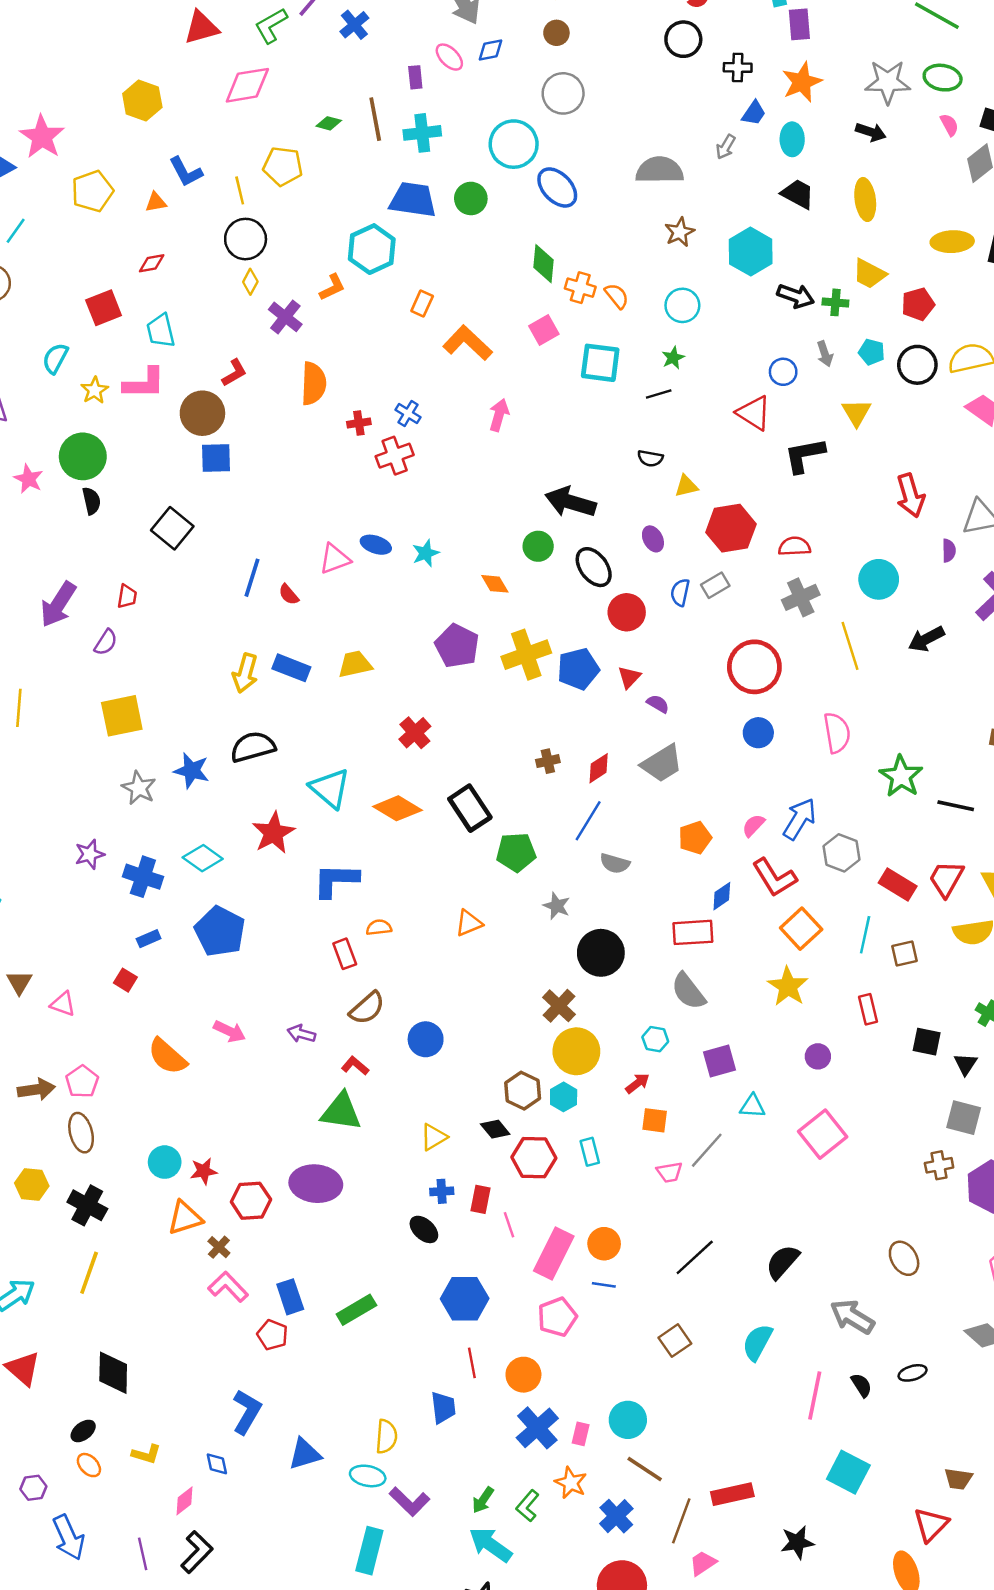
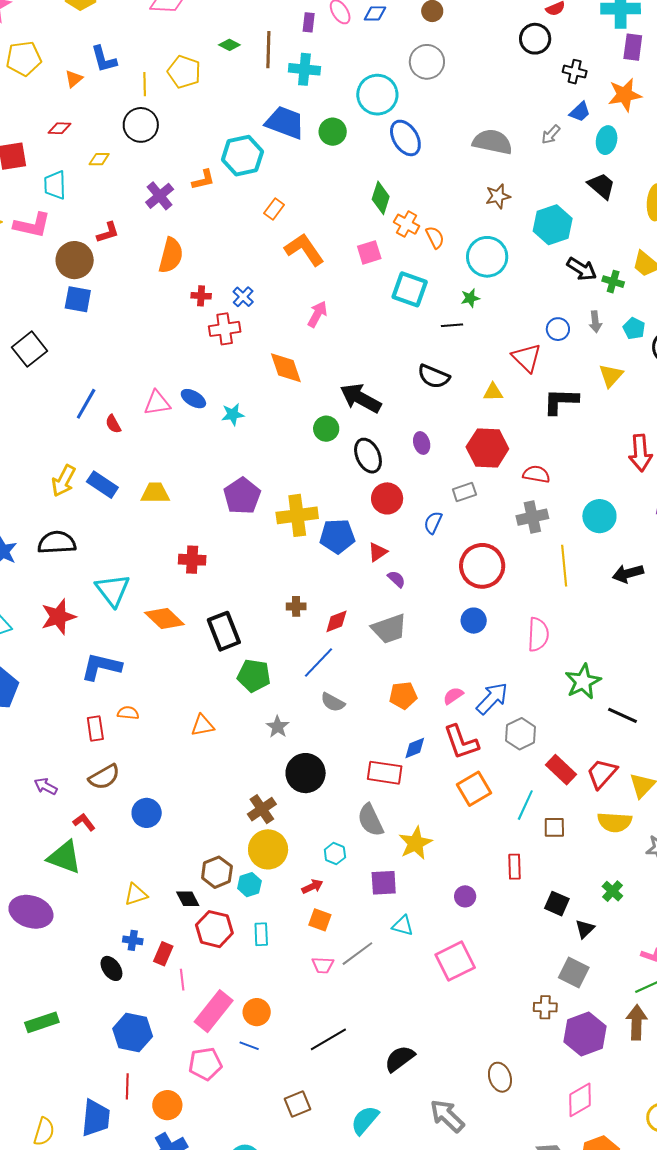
orange triangle: (156, 202) -> (74, 79), turned -42
yellow diamond: (250, 282) -> (99, 159), moved, turned 50
cyan circle: (682, 305) -> (487, 257), size x1.4
black semicircle: (650, 458) -> (434, 376), size x1.5
yellow triangle: (686, 486) -> (493, 392), moved
orange diamond: (495, 584) -> (286, 368), moved, size x1.5
blue semicircle: (680, 592) -> (433, 523), moved
red cross: (415, 733) -> (192, 560), turned 32
yellow star: (788, 986) -> (415, 843), moved
blue trapezoid: (443, 1408) -> (96, 1118), size x1.4

